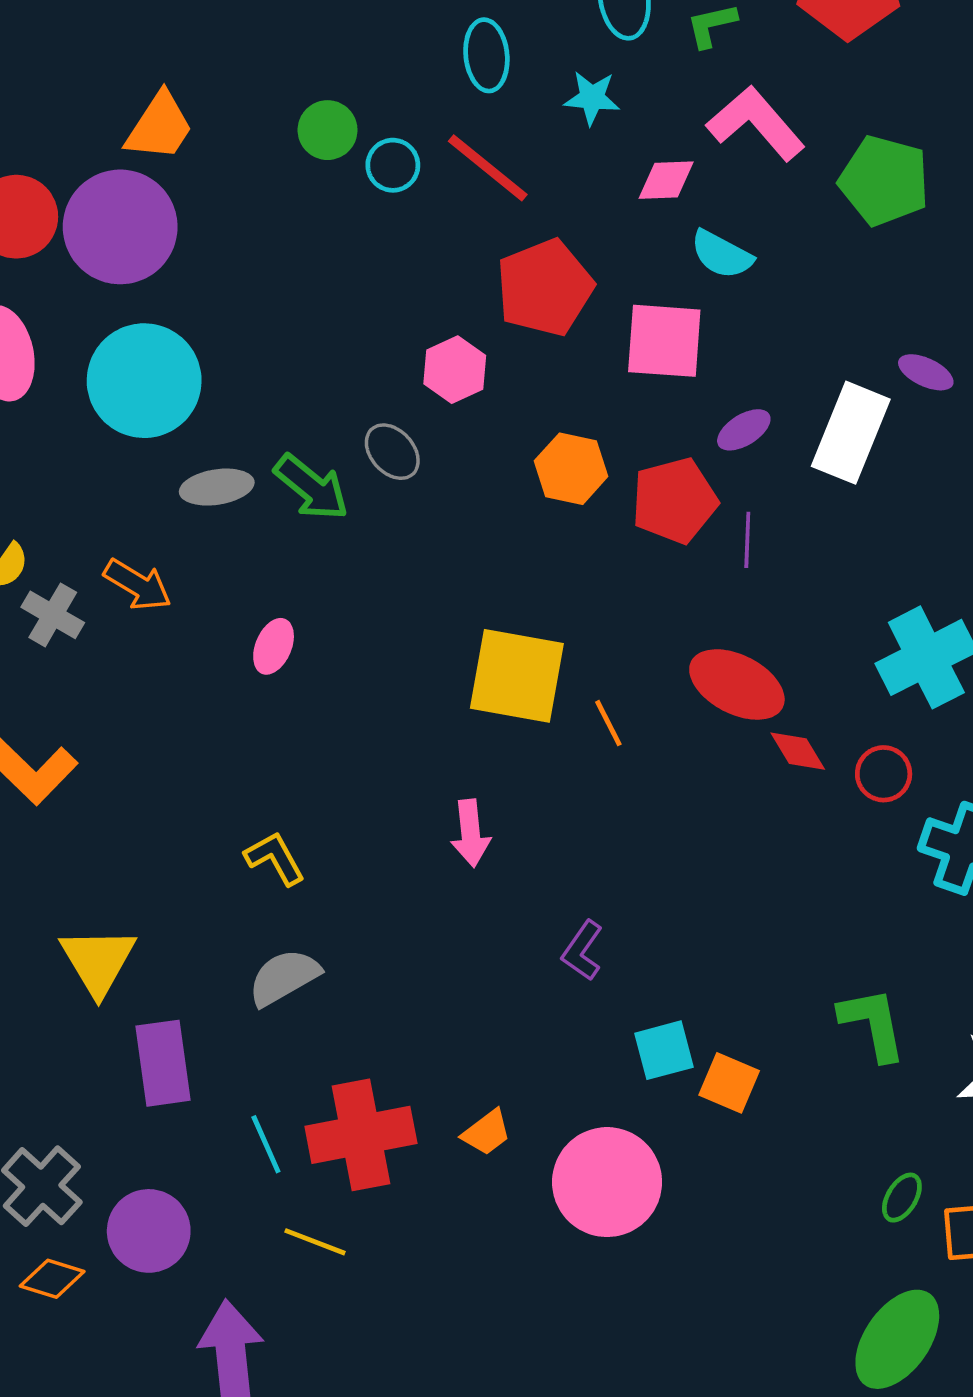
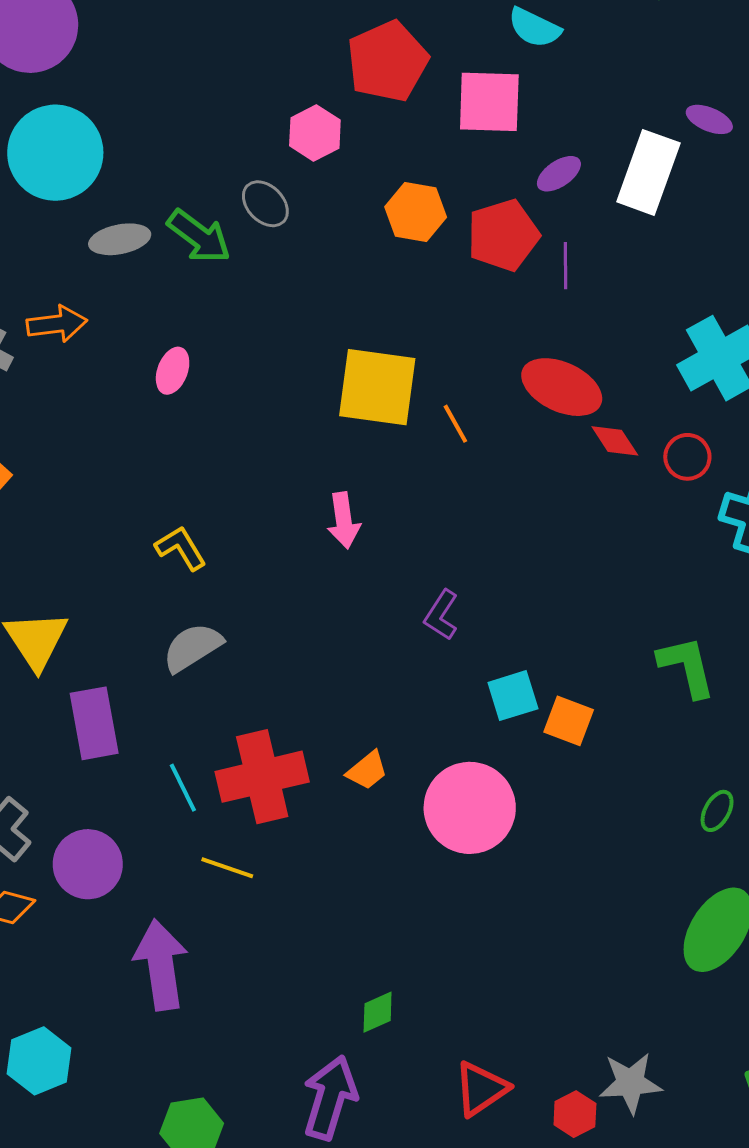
orange arrow: (138, 585) -> (57, 324), turned -36

